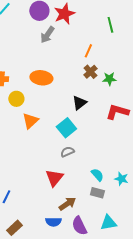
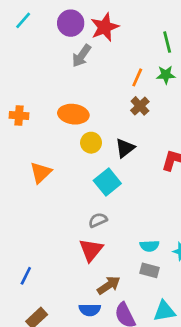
green star: (109, 79) -> (166, 75), moved
yellow circle: (16, 99) -> (91, 143), moved
orange triangle: (30, 121) -> (41, 173), moved
gray semicircle: (67, 152) -> (98, 220), moved
cyan semicircle: (97, 175) -> (149, 246), turned 128

